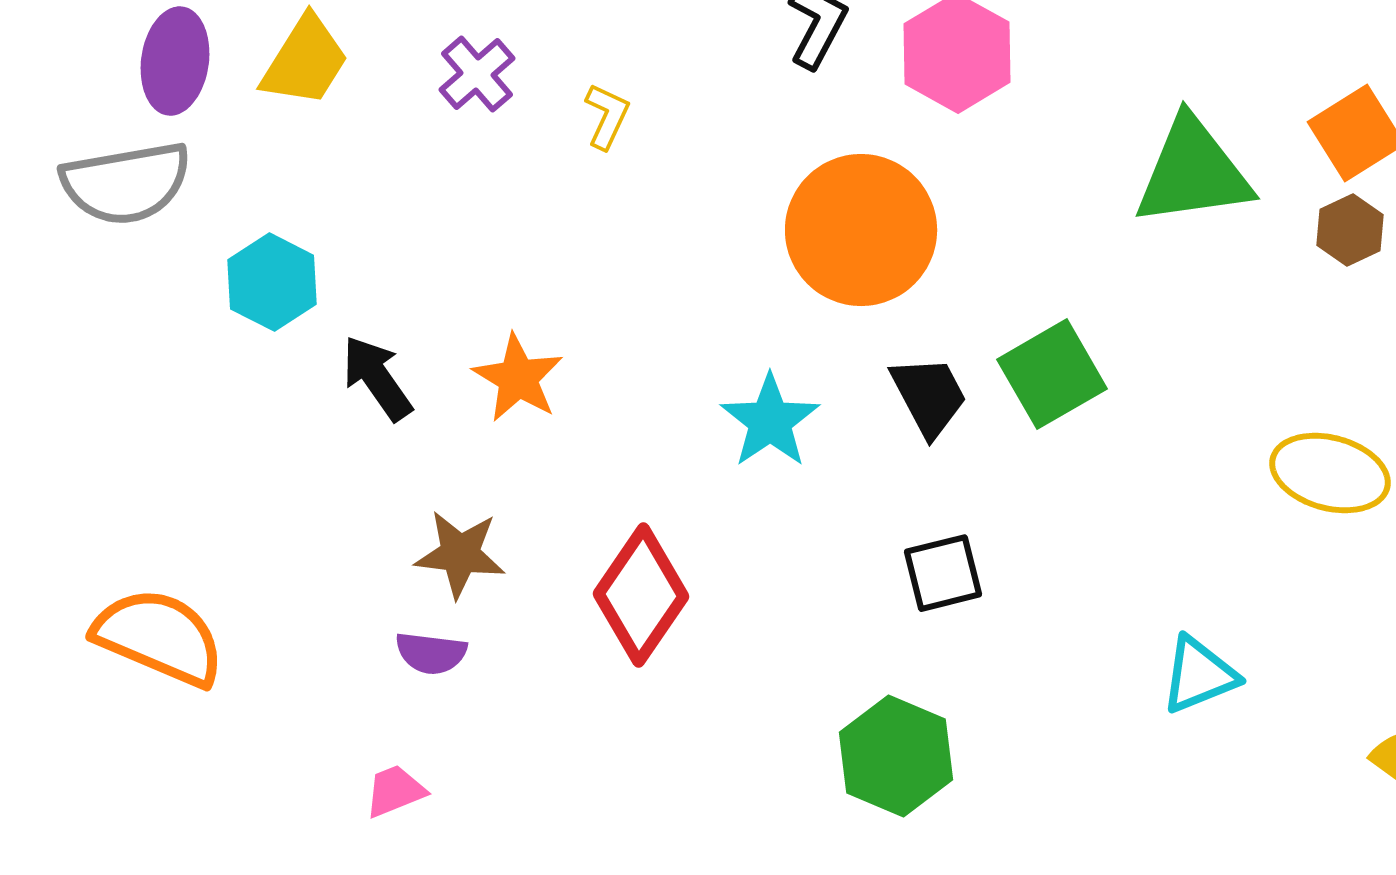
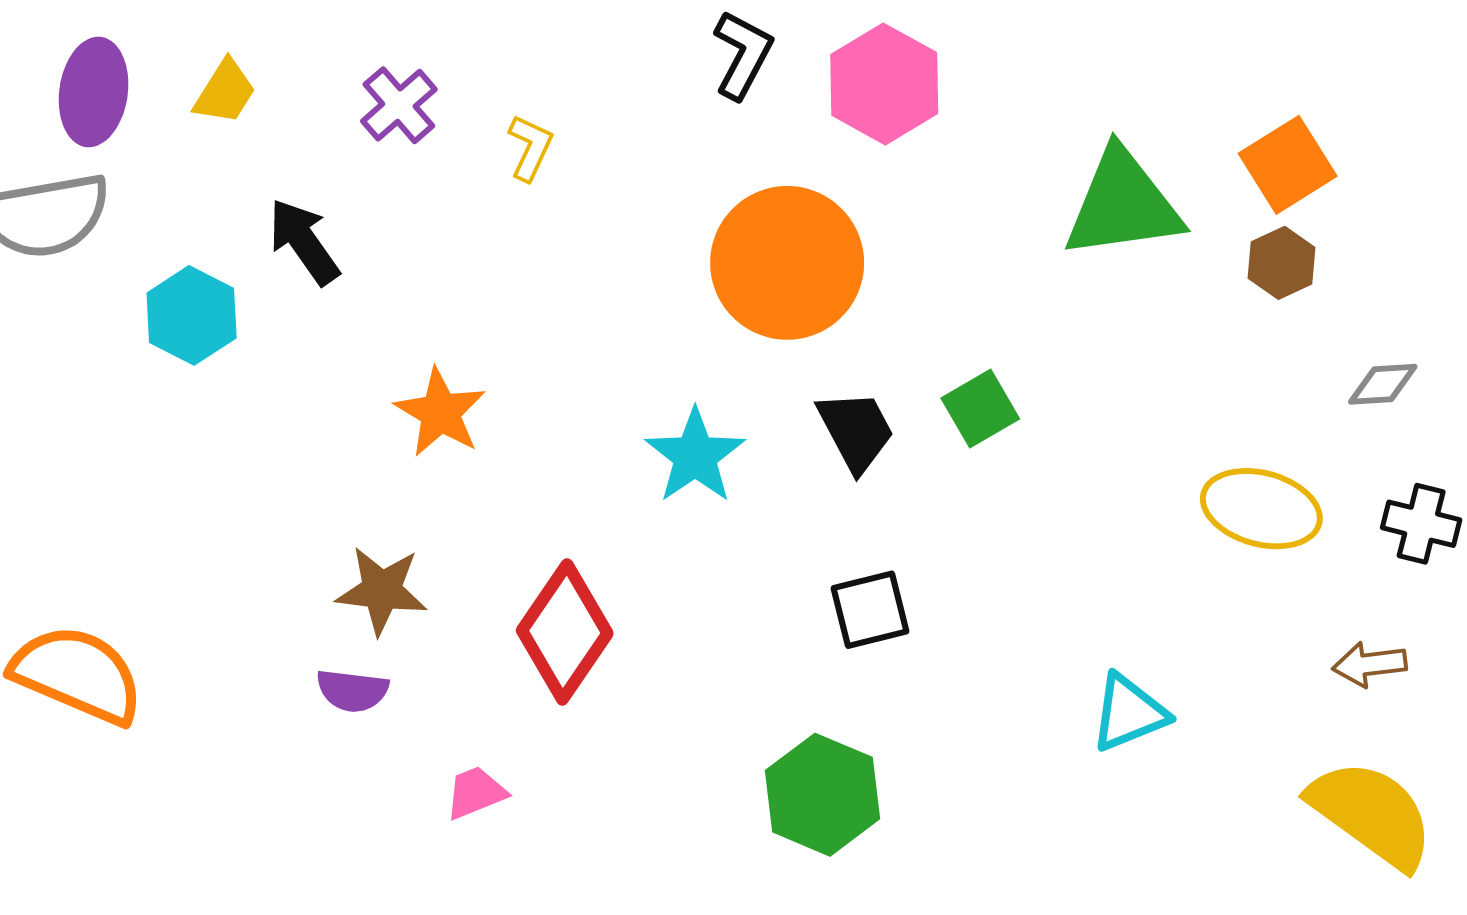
yellow trapezoid: (305, 61) -> (225, 92), size x0.7
green square: (1052, 374) -> (980, 408), size x0.7
black arrow: (377, 378) -> (304, 242), moved
pink trapezoid: (395, 791) -> (476, 793), moved

